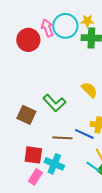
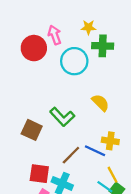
yellow star: (87, 21) -> (88, 27), moved
cyan circle: (65, 26) -> (74, 61), moved
brown line: (62, 138) -> (71, 155), turned -48

